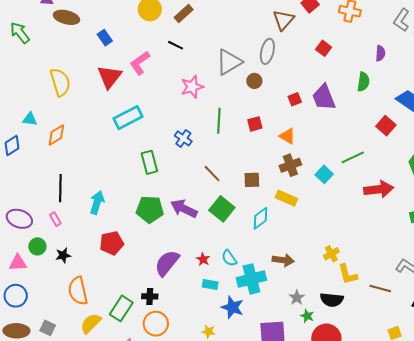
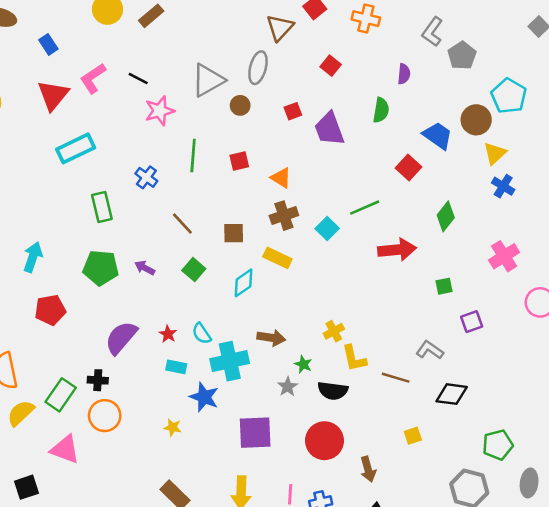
black line: (176, 45) -> (138, 78), moved
red square: (295, 99) -> (293, 111), moved
purple arrow: (184, 209) -> (145, 268), size x0.6
green square: (222, 209) -> (194, 270), size x0.7
green star: (307, 316) -> (303, 364), moved

